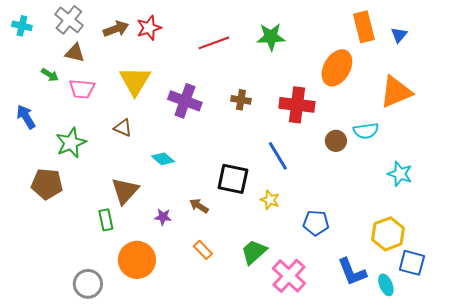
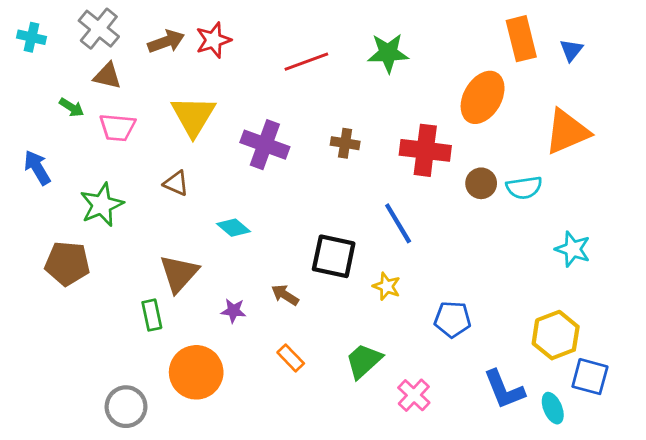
brown circle: (336, 141) -> (481, 183), moved
pink cross: (289, 276) -> (414, 395), size x0.7

